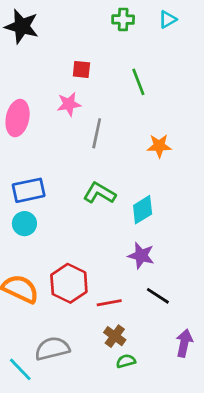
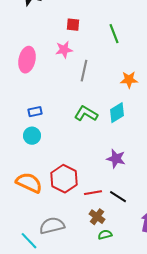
blue rectangle: (29, 190) -> (35, 112), size x0.6
cyan diamond: (143, 210) -> (117, 113), moved
black line: (158, 296) -> (118, 197), moved

